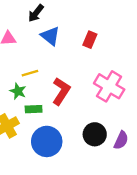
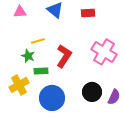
red rectangle: (90, 40) -> (88, 13), turned 64

